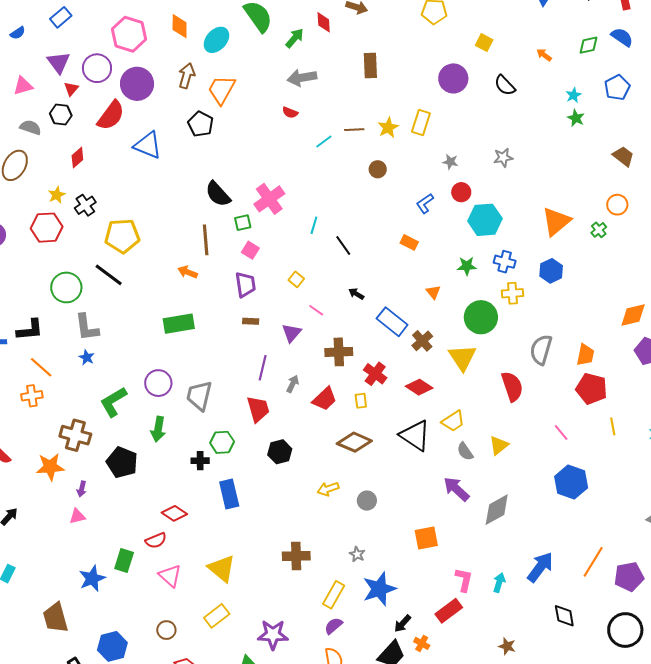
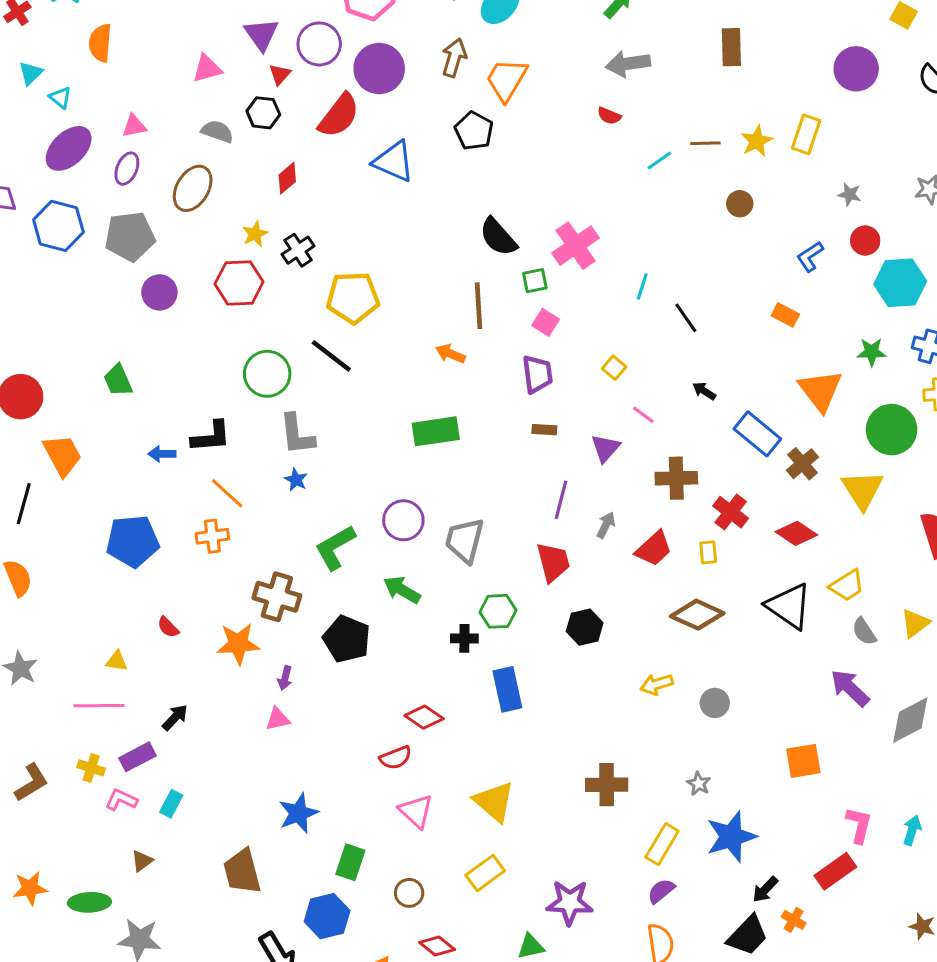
orange triangle: (433, 292) -> (820, 390), size x2.0
green arrow: (158, 429) -> (402, 590), turned 110
green rectangle: (124, 560) -> (350, 862), moved

